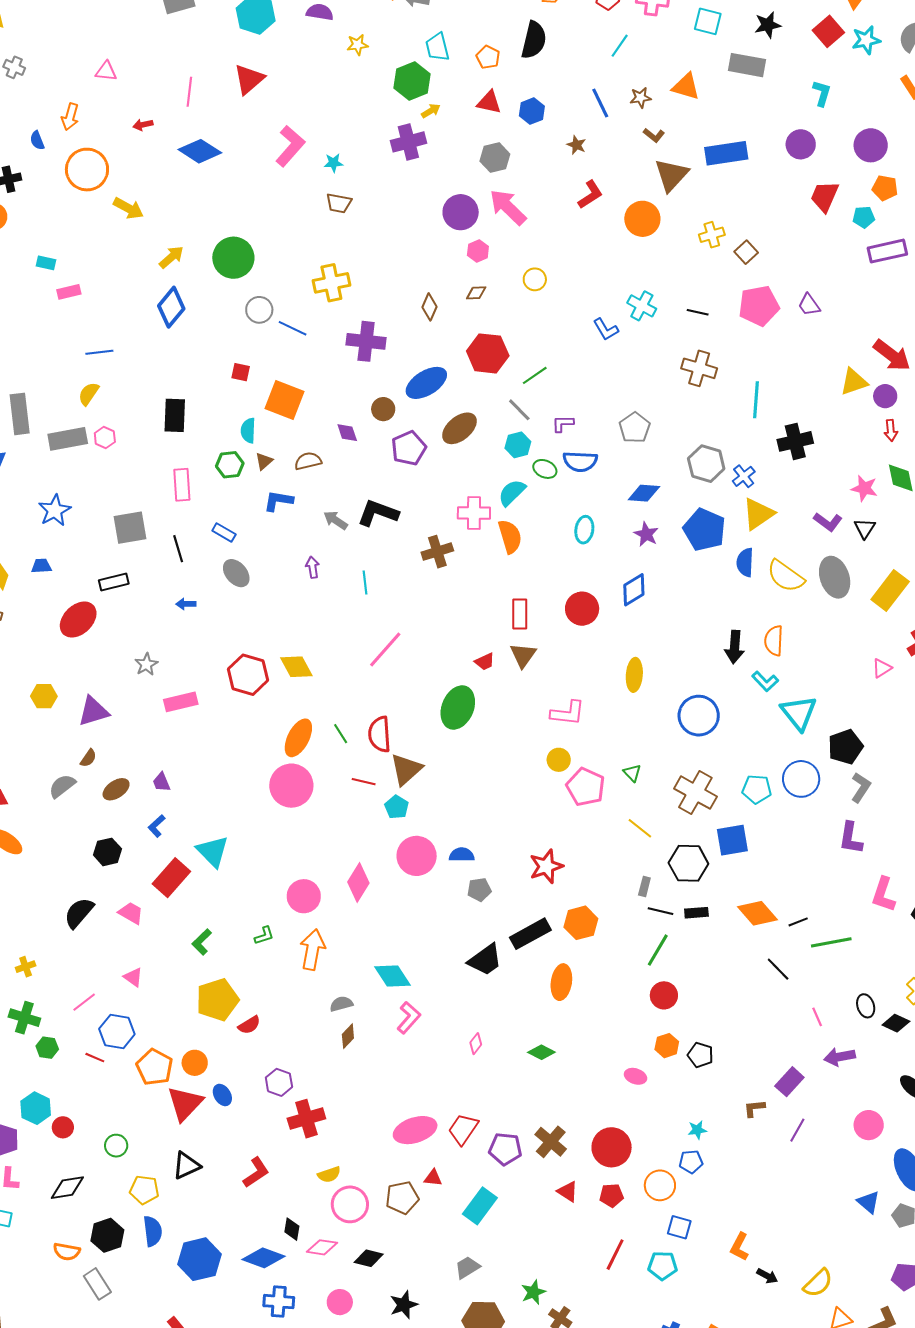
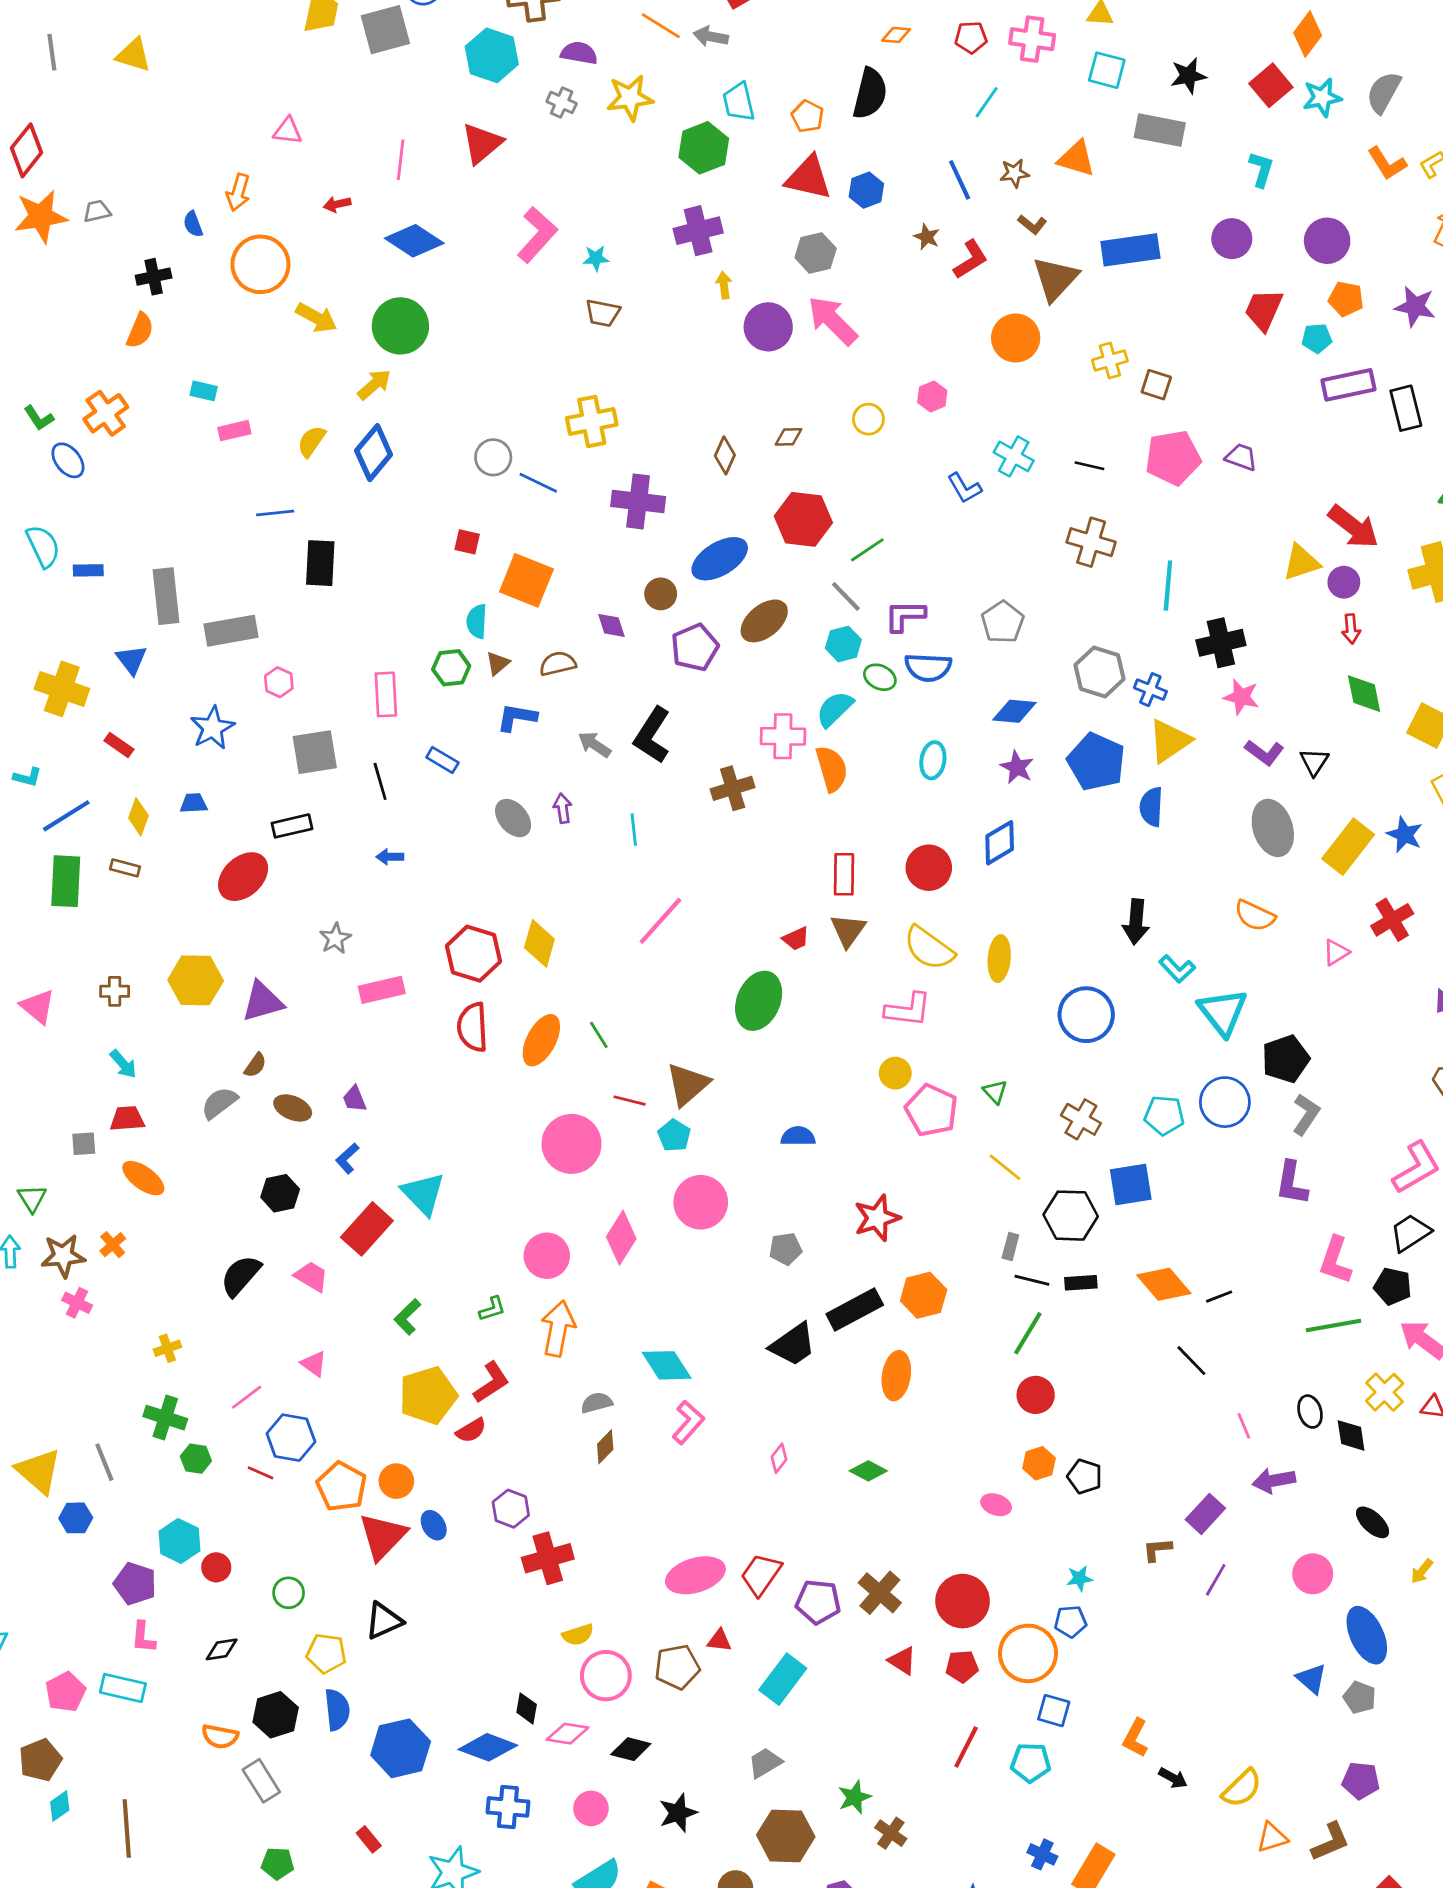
yellow star: (357, 45) -> (630, 98), size x1.6
gray cross: (14, 67) -> (562, 102), moved
red triangle: (489, 102) -> (808, 178), size x1.4
yellow arrow: (431, 111) -> (724, 285), moved, turned -66
red L-shape: (590, 195) -> (971, 259), moved
pink hexagon: (478, 251) -> (932, 396), moved
brown square: (746, 252) -> (1156, 385), turned -30
green circle: (233, 258) -> (400, 326), moved
purple trapezoid: (809, 305) -> (1241, 457), turned 145
yellow semicircle: (89, 394) -> (311, 441), moved
black rectangle: (175, 415) -> (320, 563), moved
purple L-shape: (563, 424) -> (905, 616), size x1.4
pink hexagon: (105, 437) -> (279, 682), moved
blue cross: (744, 476) -> (1150, 690), turned -30
pink star: (864, 488) -> (1241, 697), moved
black L-shape: (378, 513) -> (652, 735), turned -78
gray ellipse: (236, 573) -> (513, 818), moved
yellow semicircle: (786, 576) -> (929, 948), moved
orange semicircle: (774, 641) -> (1255, 916), moved, turned -68
yellow diamond: (296, 667) -> (539, 943), turned 44
yellow hexagon: (44, 696) -> (196, 980), size x1.5
red semicircle: (380, 734) -> (473, 1027), moved
pink circle: (291, 786) -> (572, 1144), moved
brown ellipse: (116, 789) -> (293, 1108), turned 56
brown cross: (695, 793) -> (1081, 1119), size x0.7
blue semicircle: (462, 855) -> (798, 1136), moved
green line: (831, 942) -> (1333, 1326), moved
black diamond: (896, 1023) -> (1351, 1435), turned 56
red L-shape: (256, 1172) -> (491, 1382), moved
orange circle: (660, 1185) -> (1028, 1653), size x1.4
black diamond: (67, 1188) -> (222, 1649), size x0.7

